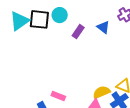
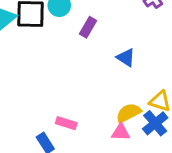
blue triangle: (103, 27) -> (126, 58), moved

